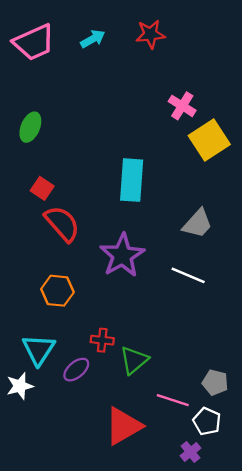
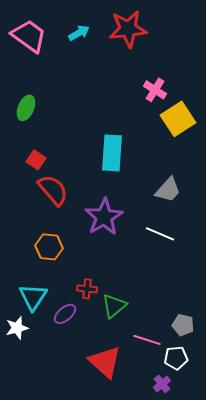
red star: (150, 34) -> (128, 29), size x1.5
pink trapezoid: (34, 42) -> (29, 36), turned -120
white pentagon: (207, 421) -> (176, 358), turned -30
red triangle: (123, 426) -> (105, 362), turned -48

